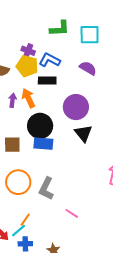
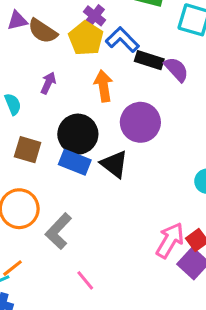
black rectangle: (47, 81) -> (149, 60), moved
orange arrow: (28, 98) -> (103, 86), moved
black triangle: (83, 133) -> (114, 164), moved, turned -30

